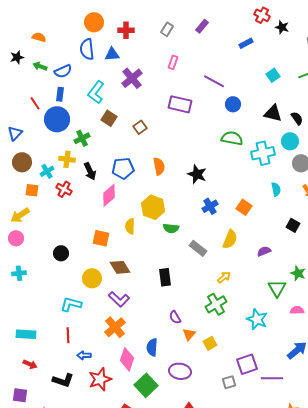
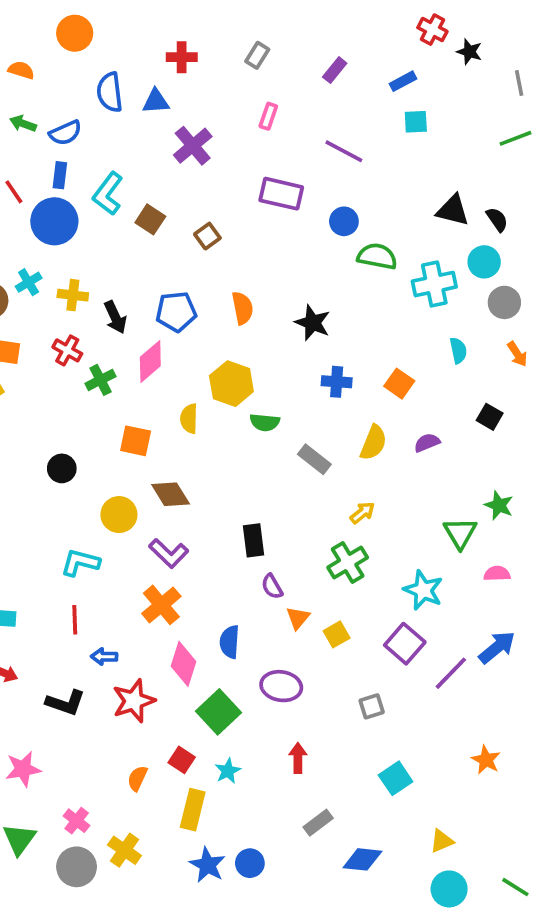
orange circle: (94, 22) -> (75, 33), moved
purple rectangle: (202, 26) -> (335, 70), moved
cyan square: (273, 75) -> (416, 122), moved, turned 32
cyan L-shape: (96, 92) -> (108, 194), moved
blue circle: (233, 104) -> (344, 221), moved
green cross: (82, 138) -> (100, 380), moved
cyan cross: (47, 171) -> (29, 282), moved
blue cross: (210, 206) -> (337, 382), turned 35
purple semicircle: (264, 251) -> (427, 443), moved
black rectangle: (165, 277) -> (254, 540), moved
purple square: (247, 364) -> (405, 644), moved, turned -30
purple line: (272, 378) -> (451, 673), moved, turned -45

